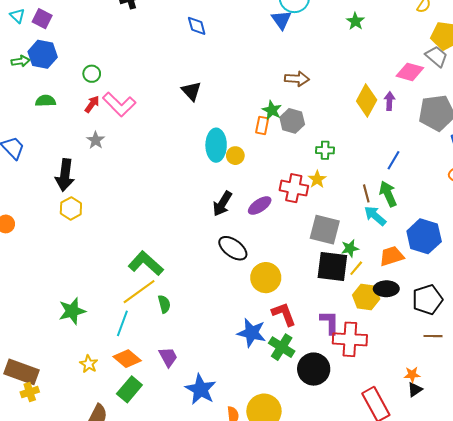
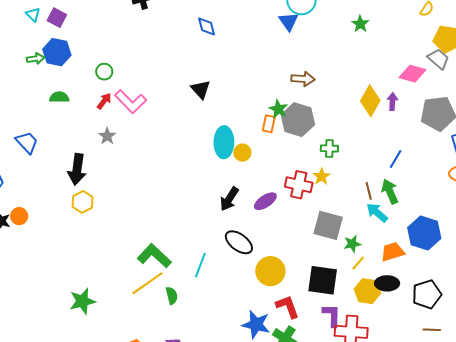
gray hexagon: (292, 121) -> (298, 120), size x1.4
black square: (332, 266) -> (323, 280), moved
cyan line: (122, 323) -> (200, 265), moved

